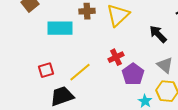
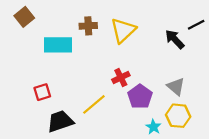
black arrow: (158, 34) -> (175, 39), moved
yellow line: (80, 72) -> (94, 104), moved

